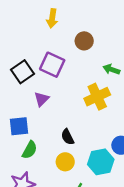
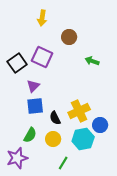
yellow cross: (97, 97) -> (79, 111), moved
blue square: (19, 126) -> (35, 106), moved
green semicircle: (30, 150) -> (30, 135), moved

